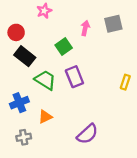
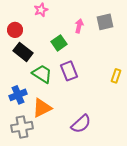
orange triangle: (45, 117) -> (42, 108), size x1.5
gray cross: (24, 137) -> (22, 127), size x1.5

